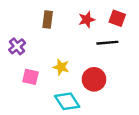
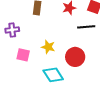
purple cross: (17, 46) -> (12, 30), turned 32

